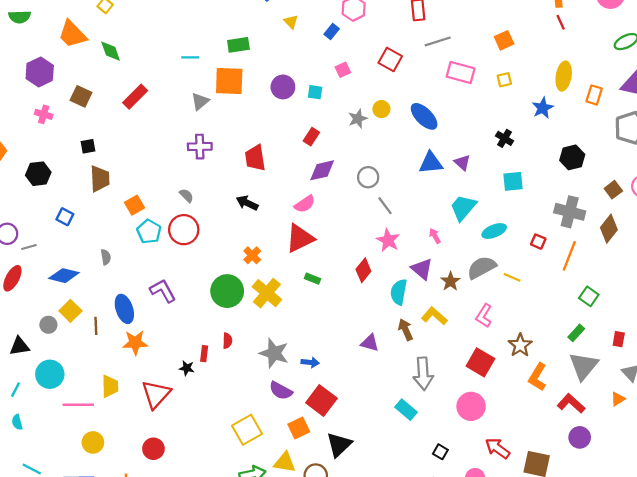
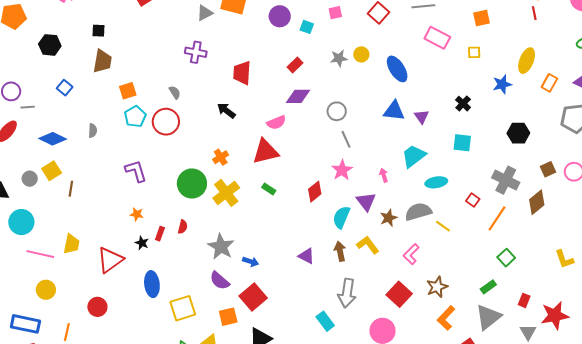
blue ellipse: (124, 309) -> (152, 284), moved
orange star: (135, 343) -> (137, 214), moved, size x0.6

